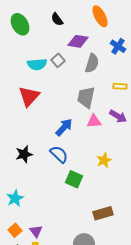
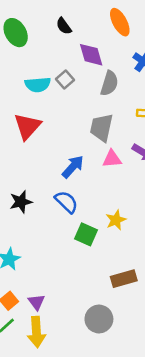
purple diamond: (78, 41) -> (91, 55), turned 65
yellow star: (104, 160) -> (116, 220), moved

